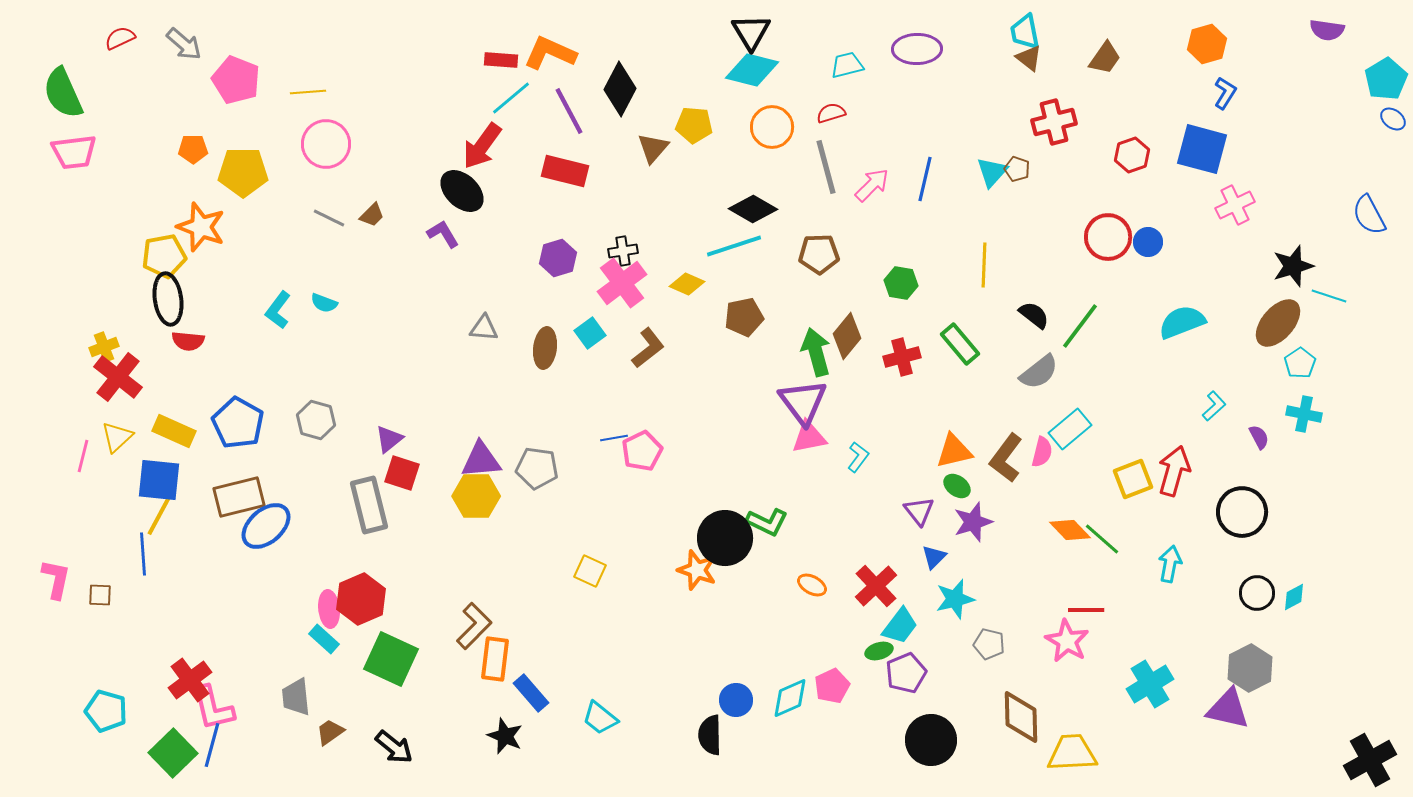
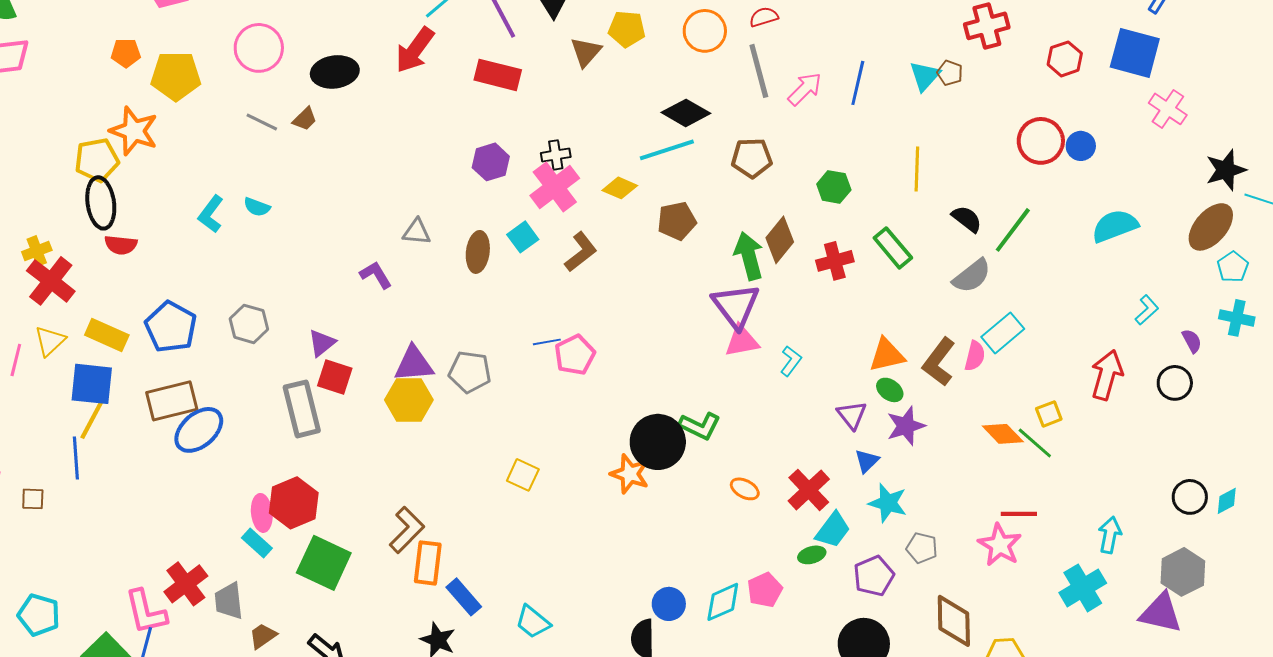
black ellipse: (462, 191) -> (335, 72), moved, turned -51
pink cross: (1235, 205) -> (1168, 109), turned -30
purple L-shape: (443, 234) -> (376, 275), moved
yellow square: (1133, 479) -> (1049, 414), moved, size x0.7
black circle: (1242, 512) -> (1175, 383), moved, size x0.7
cyan arrow: (1170, 564) -> (1110, 535), moved
cyan star: (955, 599) -> (888, 503), turned 30
purple pentagon: (906, 673) -> (874, 576), moved
red cross: (190, 680) -> (186, 584), moved

